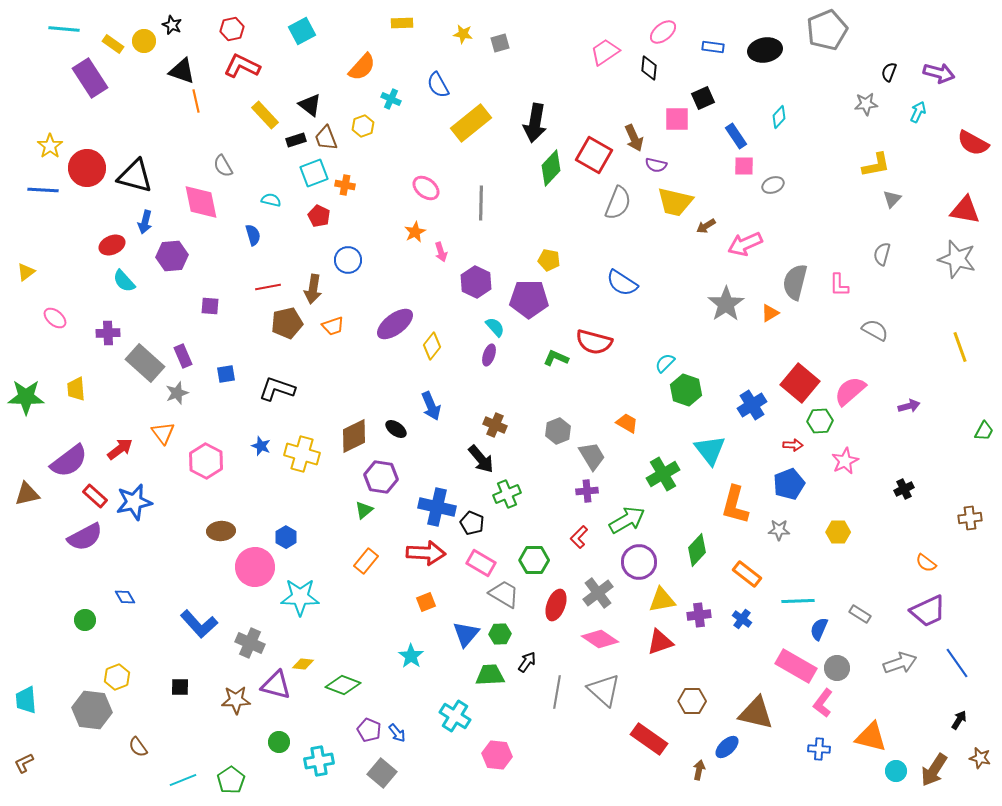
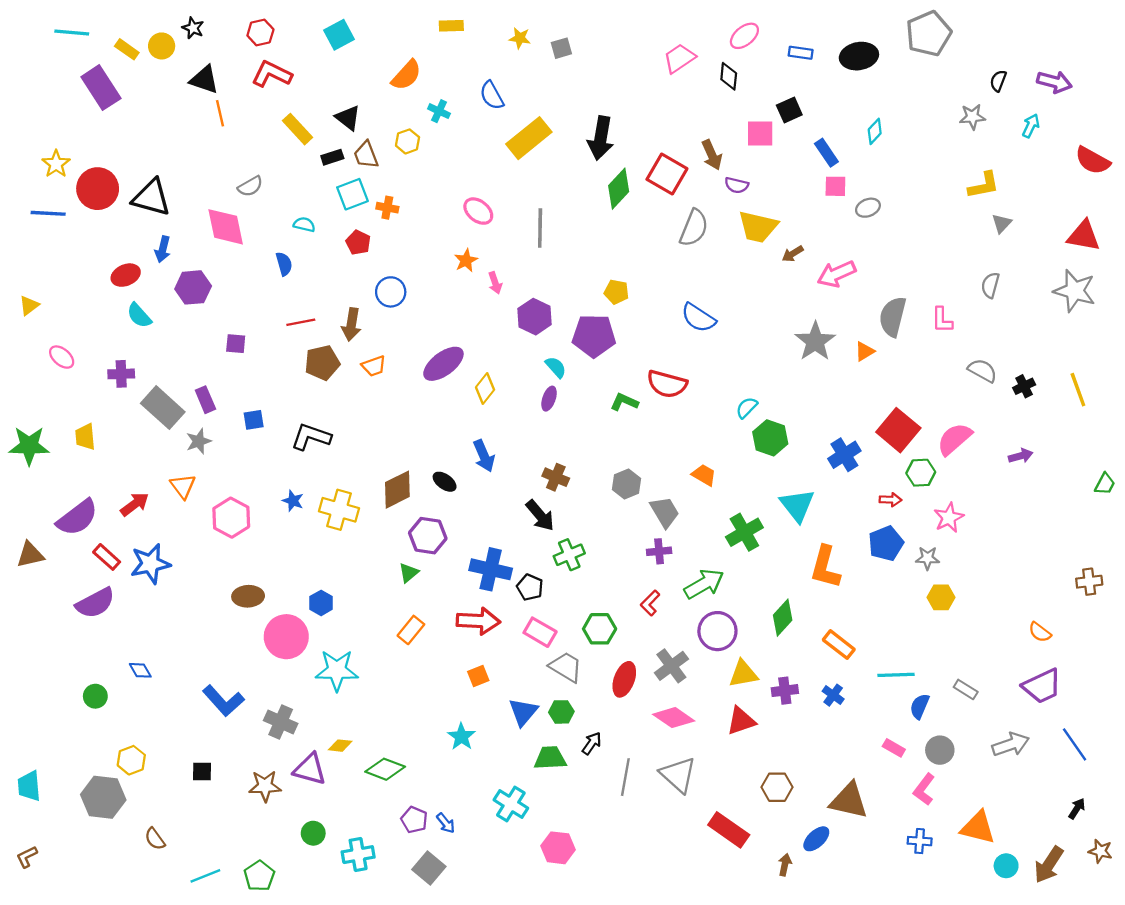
gray semicircle: (223, 166) -> (250, 186), turned -90
black cross: (904, 489) -> (1024, 386), moved
gray star: (779, 530) -> (927, 558), moved
pink rectangle: (796, 666) -> (894, 748), size x0.5

